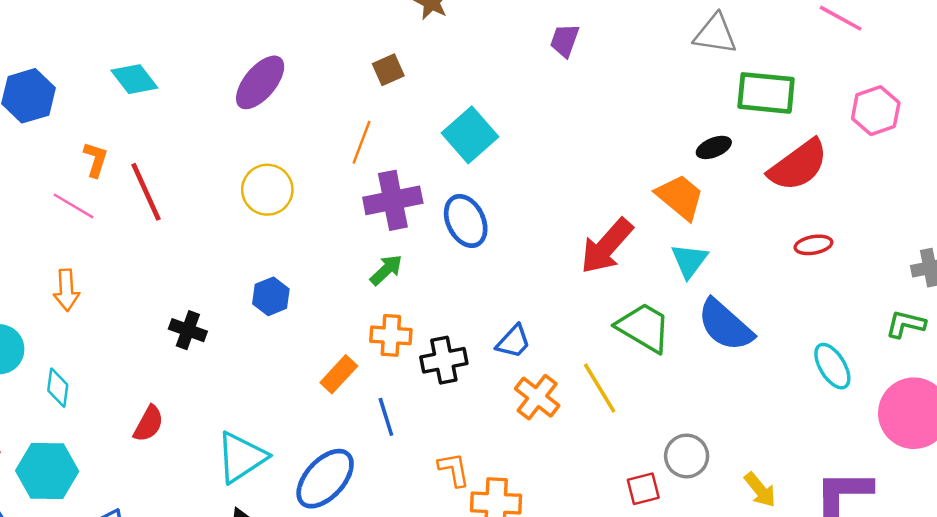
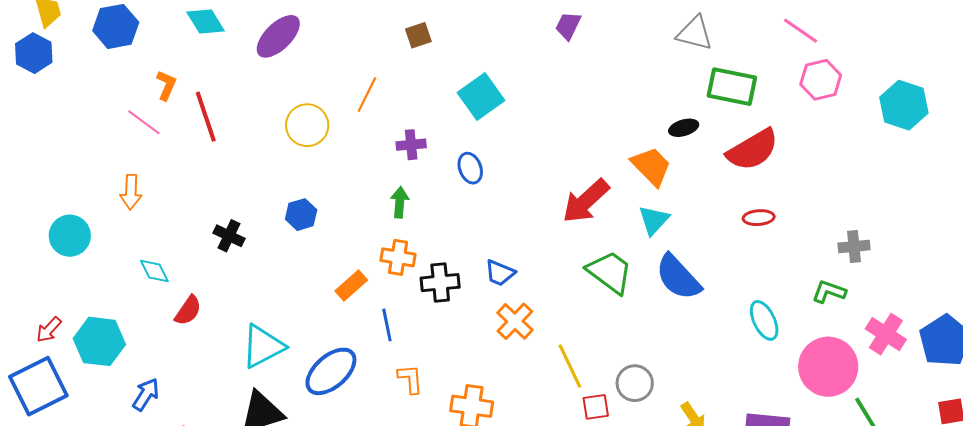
purple ellipse: (260, 82) -> (278, 36), moved
pink hexagon: (876, 111) -> (821, 80), moved
orange line: (362, 142) -> (367, 95), moved
purple cross: (393, 200) -> (411, 145), size x0.6
blue ellipse: (466, 221) -> (470, 168), size x0.7
green arrow: (386, 270) -> (400, 202), turned -48
blue trapezoid: (513, 342) -> (500, 273), turned 64
cyan diamond: (58, 388) -> (154, 271), moved, turned -40
yellow line: (600, 388) -> (570, 366), moved
orange L-shape: (454, 469) -> (410, 379), moved

